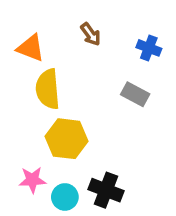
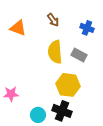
yellow semicircle: (48, 89) -> (55, 52), moved
yellow hexagon: (67, 139) -> (68, 85), moved
pink star: (32, 180) -> (11, 94), moved

